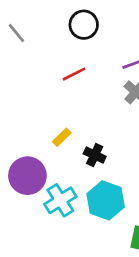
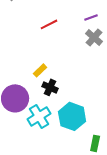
black cross: (95, 155) -> (50, 87), moved

